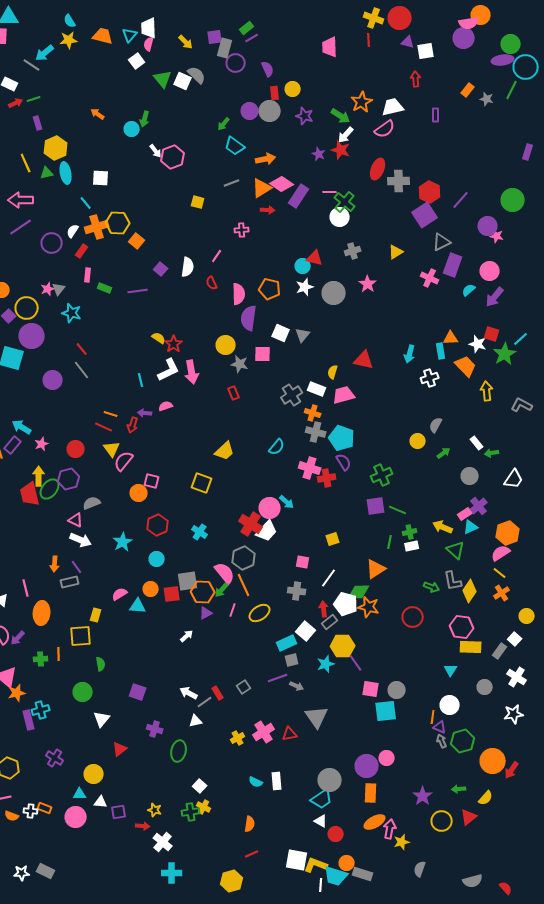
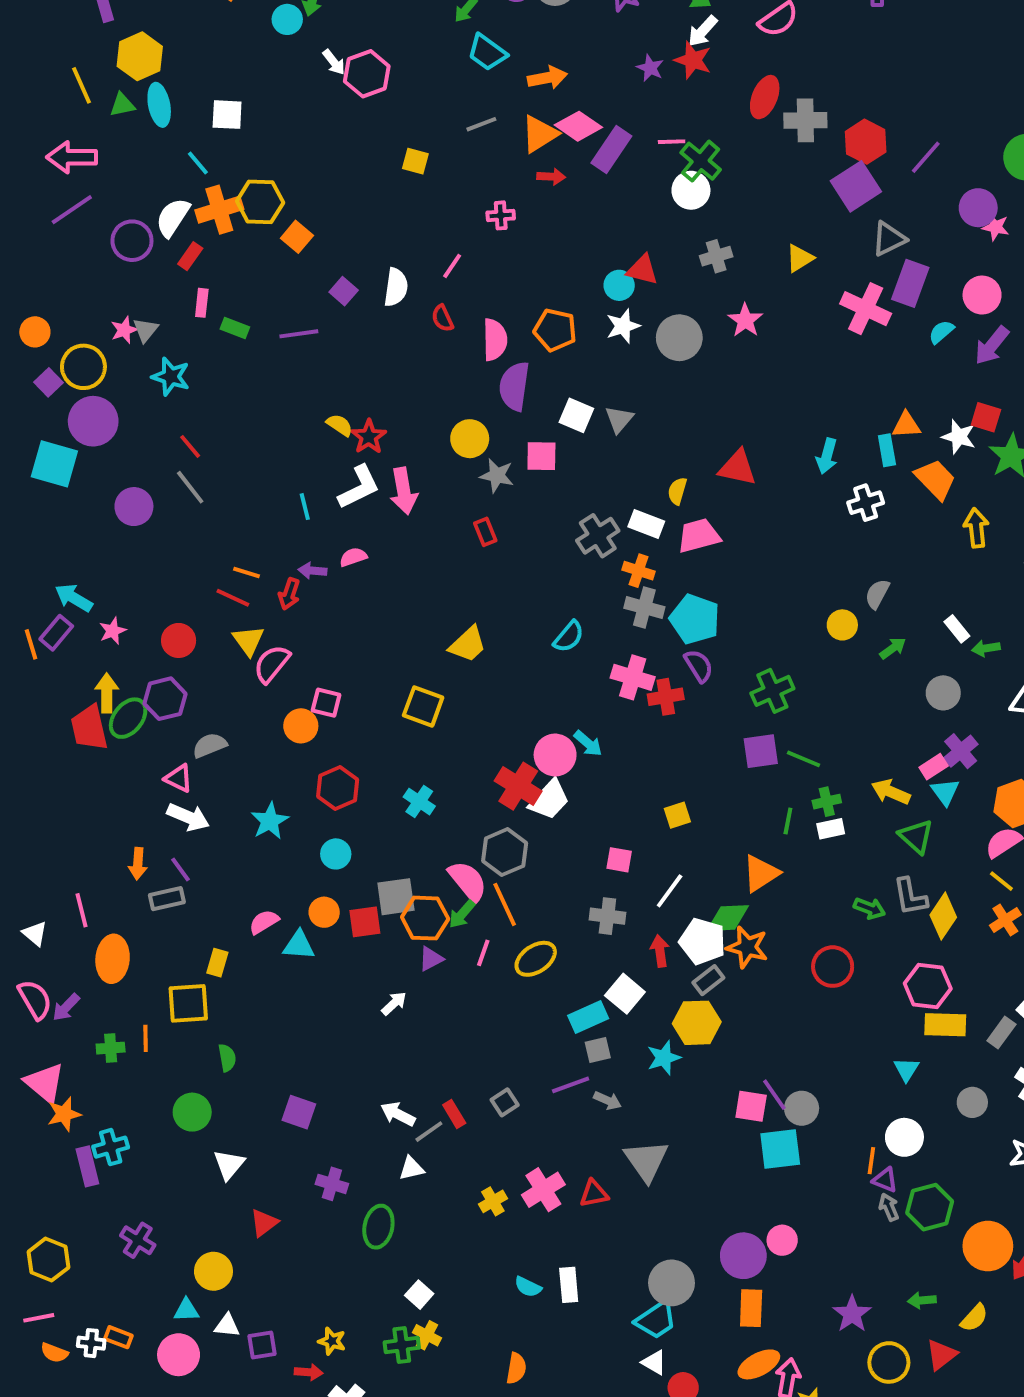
white semicircle: (73, 231) -> (173, 217), size x1.5
pink cross: (430, 278) -> (866, 309), size x1.4
cyan triangle: (471, 527) -> (945, 792), turned -42
gray rectangle: (330, 622) -> (708, 980), moved
purple line: (356, 663) -> (774, 1095), moved

